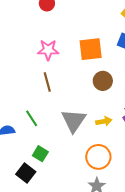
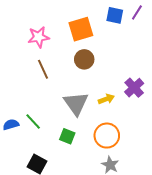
brown circle: (103, 81) -> (84, 59), moved
green line: (32, 118) -> (33, 122), moved
green square: (40, 154) -> (67, 136), moved

